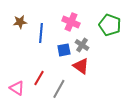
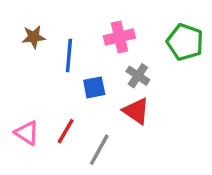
pink cross: (71, 22) -> (119, 37), turned -36
blue square: (64, 50) -> (94, 87), moved
pink triangle: (17, 88) -> (27, 133), moved

